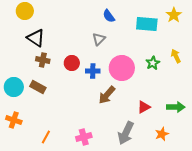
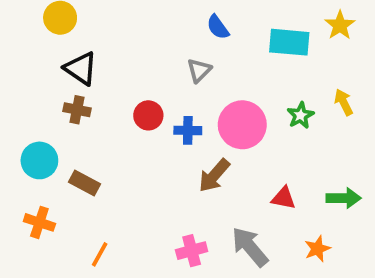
brown cross: (43, 60) -> (77, 110), moved
brown rectangle: (38, 87) -> (85, 183), moved
red triangle: (144, 107) -> (284, 198), turned 40
gray arrow: (126, 133) -> (250, 247), turned 115
pink cross: (84, 137) -> (192, 251), moved

